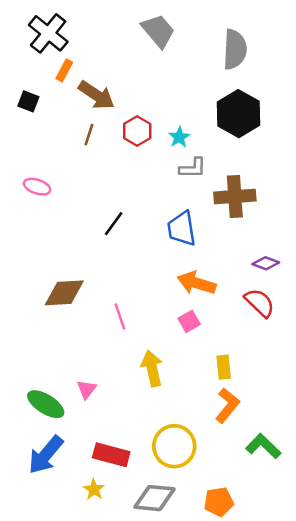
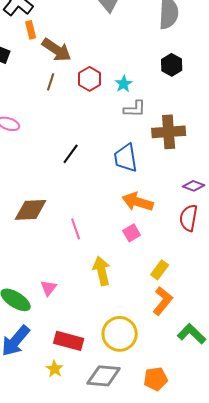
orange rectangle: (64, 70) -> (31, 30), turned -42
black hexagon: (239, 114) -> (172, 65), size x0.6
red semicircle: (260, 303) -> (189, 218), turned -124
yellow rectangle: (224, 367) -> (160, 270), turned 42

